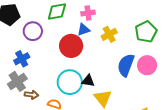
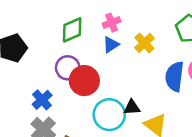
purple circle: (33, 31) -> (68, 68), moved
red circle: (71, 46) -> (84, 81), moved

